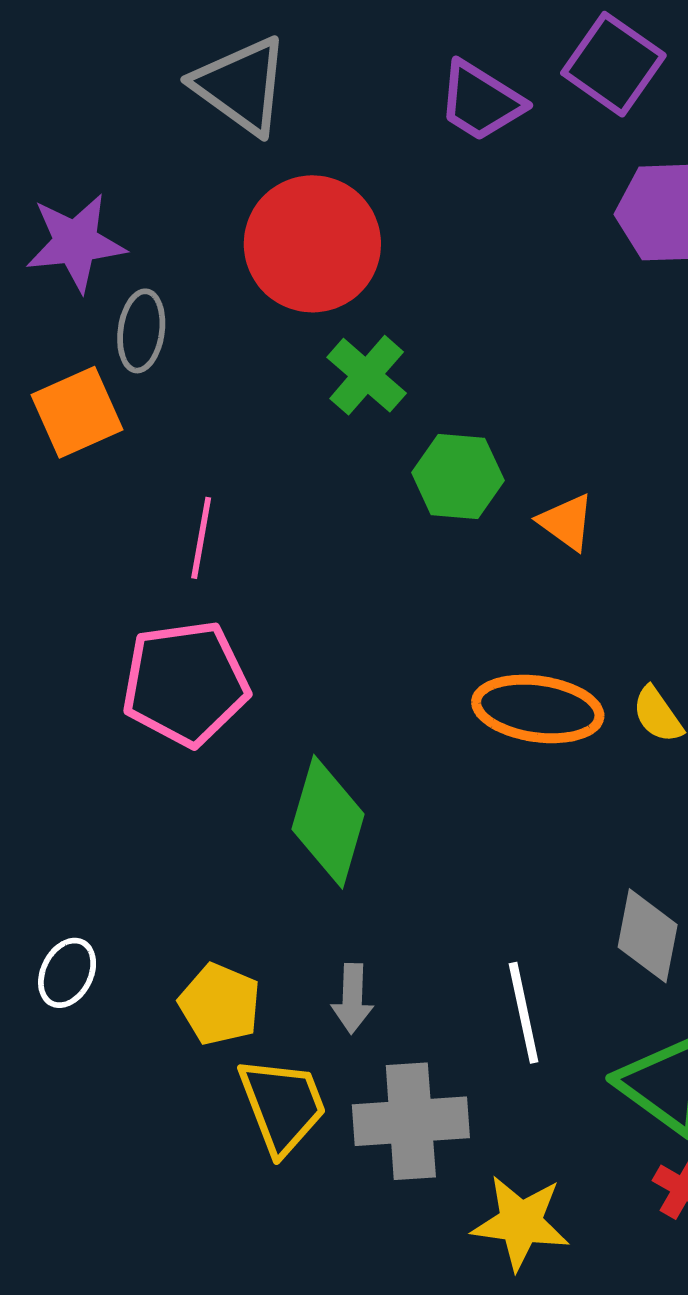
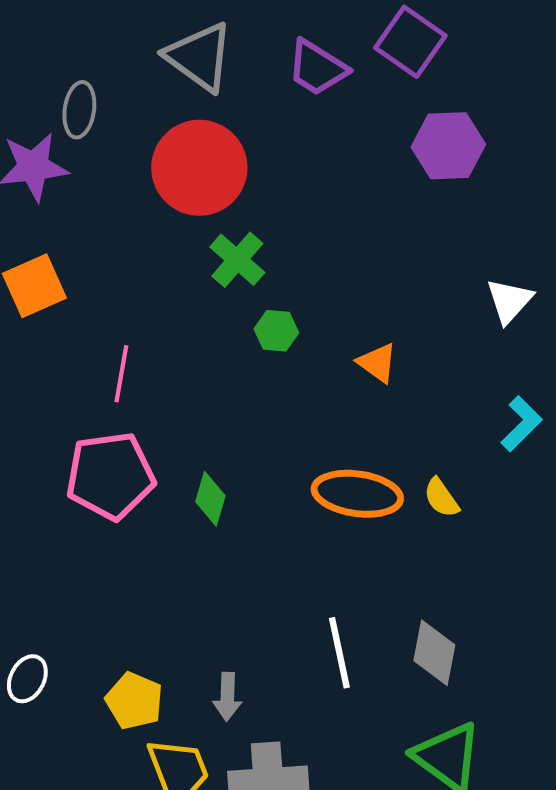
gray triangle: (241, 86) -> (199, 57), moved
gray ellipse: (141, 331) -> (79, 110), moved
green hexagon: (458, 476) -> (276, 331), moved, size x0.7
green diamond: (328, 822) -> (210, 499), moved, size x0.6
white line: (524, 1013) -> (339, 653), moved

